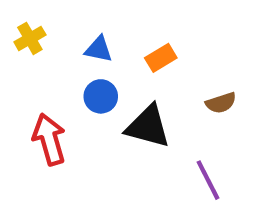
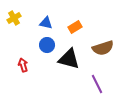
brown semicircle: (221, 103) -> (103, 48), size x1.5
red arrow: (49, 139) -> (23, 65), size x0.6

